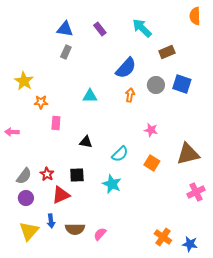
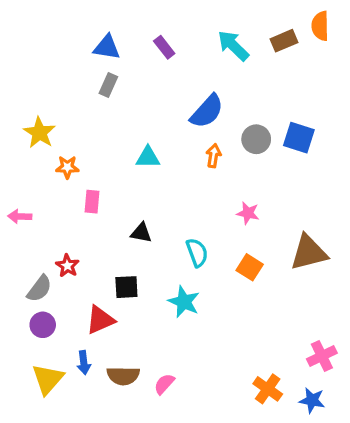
brown rectangle: (167, 52) -> (284, 41), moved
cyan semicircle: (120, 154) -> (197, 253), turned -66
red star: (47, 174) -> (67, 266), moved
pink cross: (196, 192) -> (322, 356), moved

